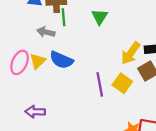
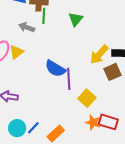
blue semicircle: (61, 60) -> (55, 69), moved
yellow square: (122, 83) -> (87, 98), moved

